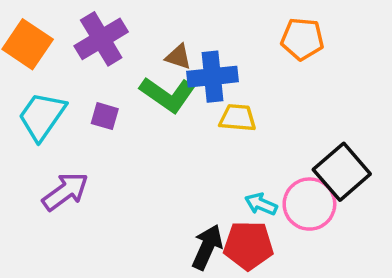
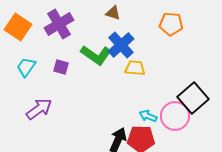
brown triangle: (178, 57) -> (113, 13), moved
blue cross: (212, 77) -> (121, 45), turned -36
cyan trapezoid: (42, 116) -> (26, 67), size x0.7

